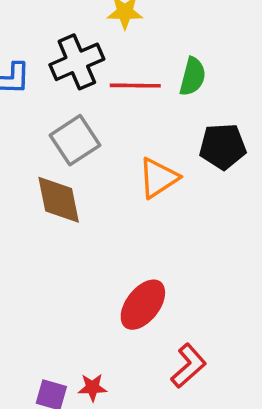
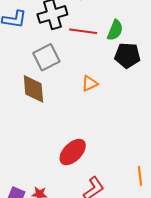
black pentagon: (223, 146) -> (127, 56), moved
orange triangle: (158, 178) -> (90, 83), size x0.7

